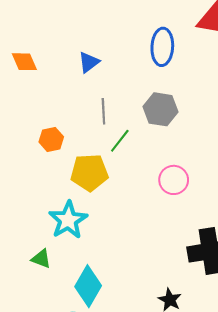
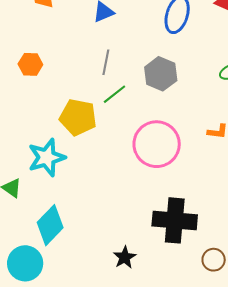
orange hexagon: (51, 139) -> (30, 64), moved
pink circle: (174, 180) -> (157, 144), size x1.6

